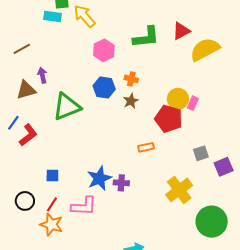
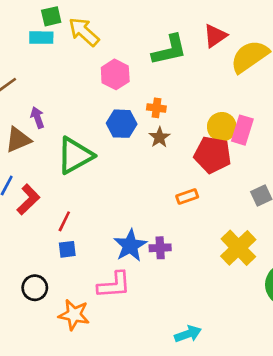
pink rectangle: (193, 103) -> (242, 130), size x1.5
red line: (52, 204) -> (64, 221), moved

